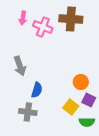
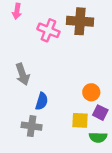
pink arrow: (23, 18) -> (17, 11), moved
yellow square: (71, 107) -> (80, 120), turned -35

